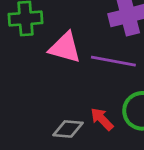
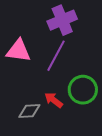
purple line: (113, 61) -> (56, 56), turned -64

